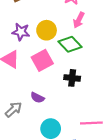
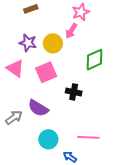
pink arrow: (79, 20) -> (71, 31), moved
green diamond: (70, 44) -> (94, 60), moved, turned -75
purple semicircle: (37, 98) -> (38, 108), size x1.5

